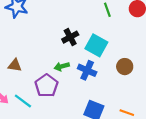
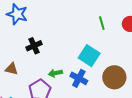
black cross: (70, 37) -> (34, 46), moved
brown circle: (125, 67) -> (114, 77), size x1.5

